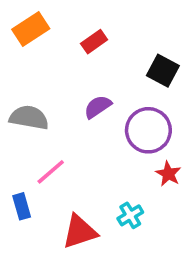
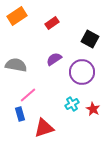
red star: (168, 174) -> (93, 109), moved
blue rectangle: (22, 206) -> (20, 114), moved
cyan cross: (130, 215) -> (72, 104), moved

